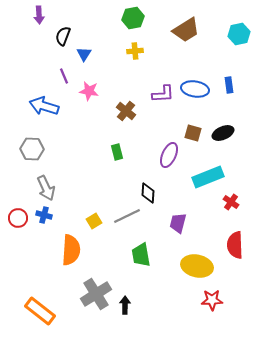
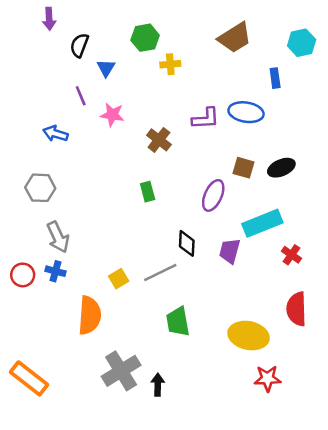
green hexagon: (133, 18) -> (145, 38), moved
blue rectangle: (229, 85) -> (275, 78), moved
blue arrow: (44, 106) -> (55, 134), size x0.7
purple trapezoid: (178, 223) -> (230, 251), moved
orange rectangle: (40, 311) -> (29, 378), moved

